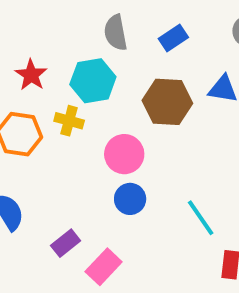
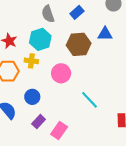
blue circle: (130, 199) -> (32, 97), moved
cyan line: (201, 218) -> (89, 100), moved

